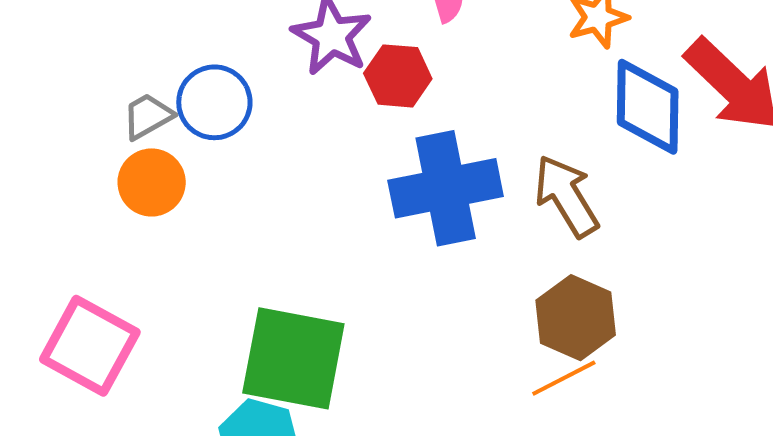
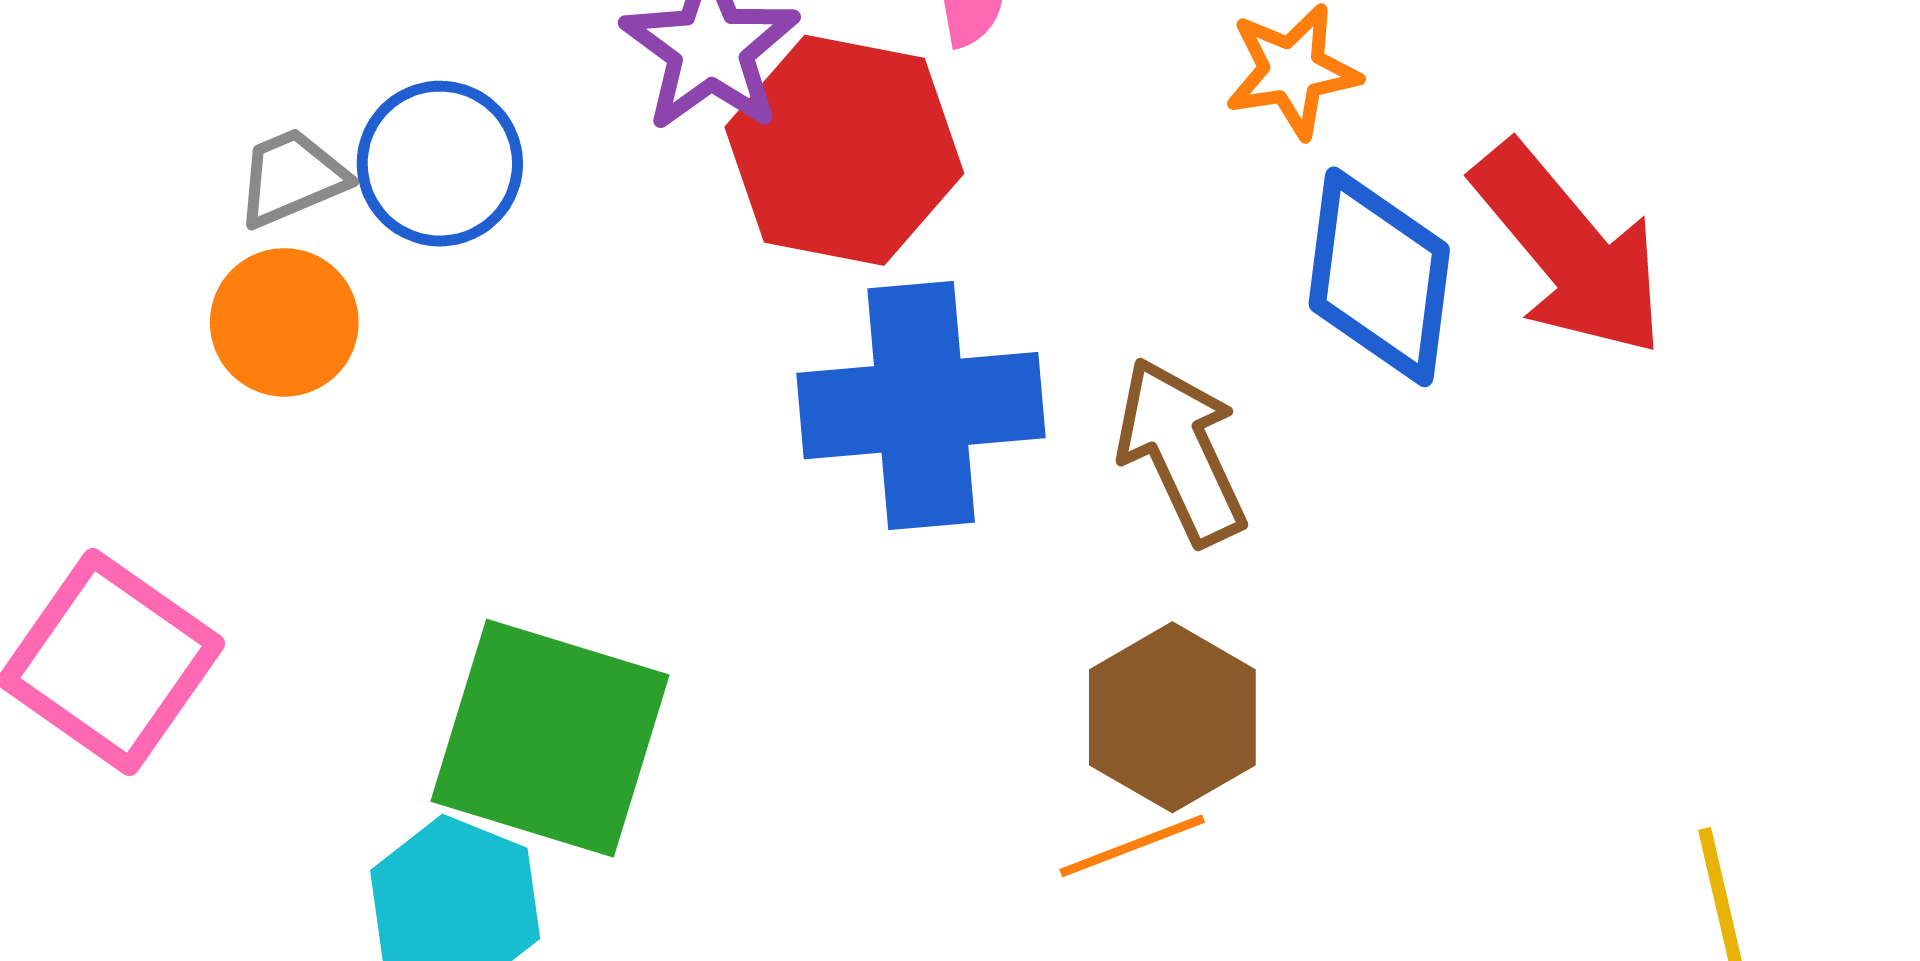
red hexagon: (398, 76) -> (844, 150), size x1.6

